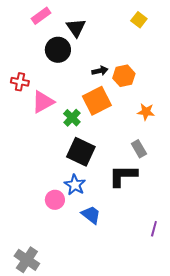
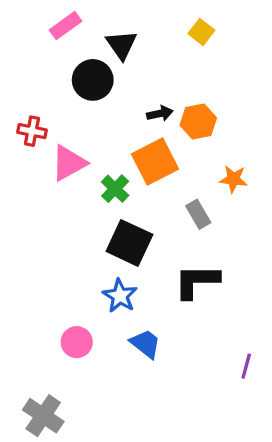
yellow square: (139, 20) -> (201, 32), moved
gray rectangle: (139, 149) -> (198, 214), moved
pink circle: (55, 200) -> (77, 342), moved

